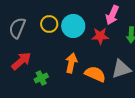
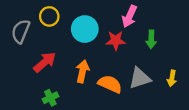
yellow circle: (49, 24) -> (49, 16), moved
red arrow: (21, 61) -> (45, 62), moved
green cross: (41, 78) -> (50, 98), moved

